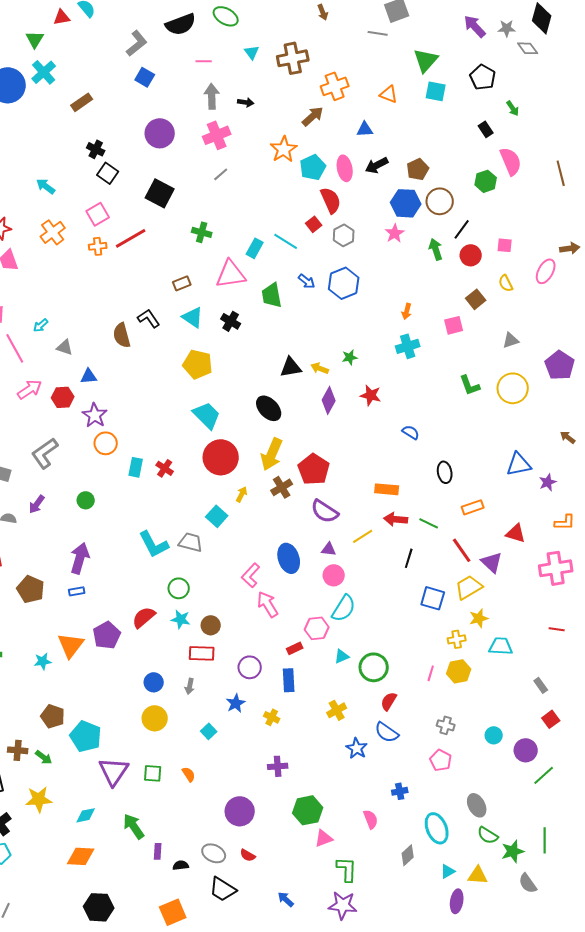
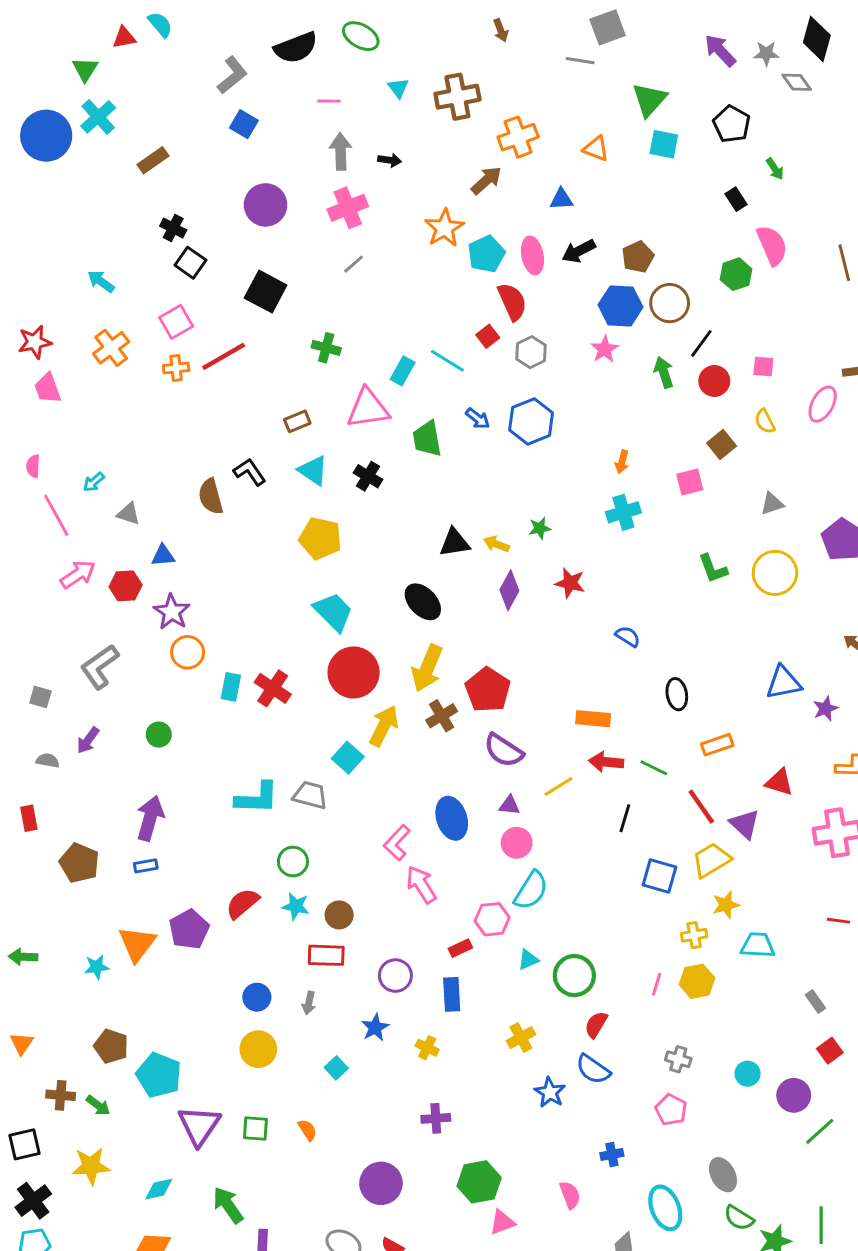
red cross: (165, 468) -> (273, 688), size x1.4
yellow arrow: (242, 494) -> (384, 726), size x1.8
cyan L-shape: (154, 544) -> (257, 798), turned -60

